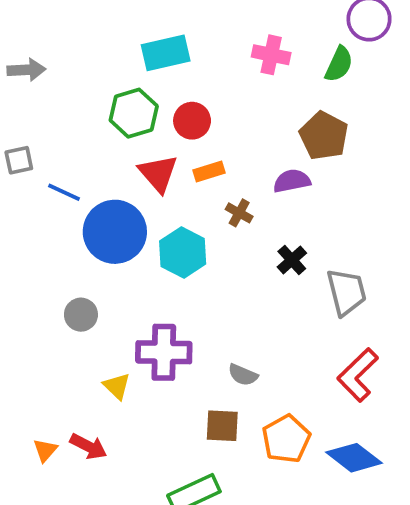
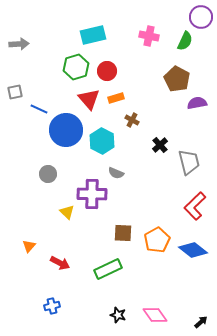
purple semicircle: (292, 181) -> (197, 103), moved
gray semicircle: (243, 375) -> (116, 173), moved
red arrow: (88, 446) -> (60, 263), moved

